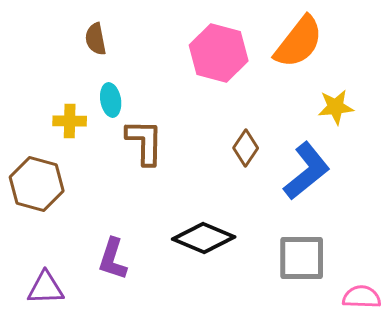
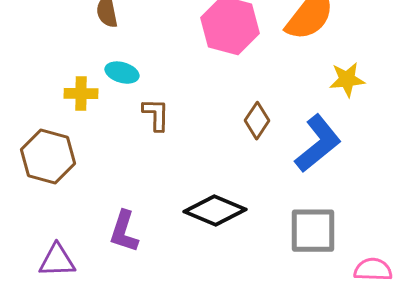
cyan ellipse: (111, 100) -> (122, 73), turned -64
brown L-shape: (145, 142) -> (156, 115), size x0.7

